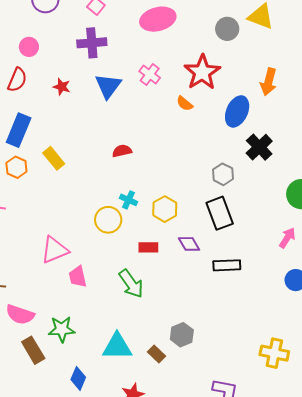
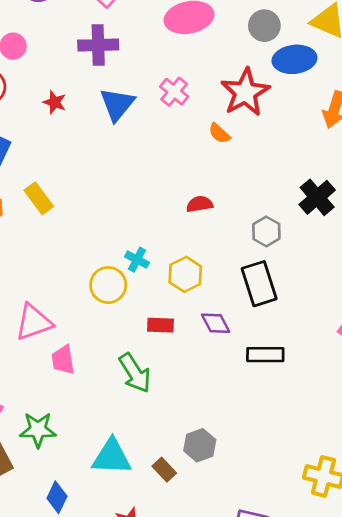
gray circle: (227, 29) -> (264, 26), moved
blue ellipse: (237, 111) -> (294, 59), moved, turned 56
red semicircle: (122, 151) -> (200, 204), moved

